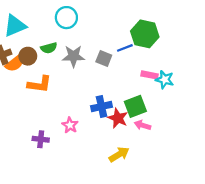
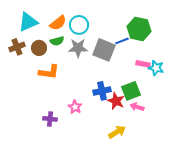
cyan circle: (66, 18) -> (79, 25), moved
gray square: (104, 59) -> (104, 50), size x1.6
orange semicircle: (15, 63) -> (58, 23), moved

